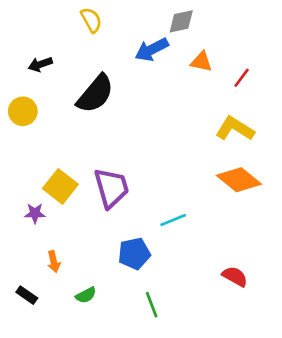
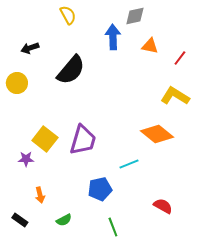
blue arrow: (152, 50) -> (113, 37), turned 115
orange diamond: (239, 180) -> (157, 134), moved
purple trapezoid: (111, 188) -> (83, 140), turned 32
red semicircle: (235, 276) -> (163, 206), moved

